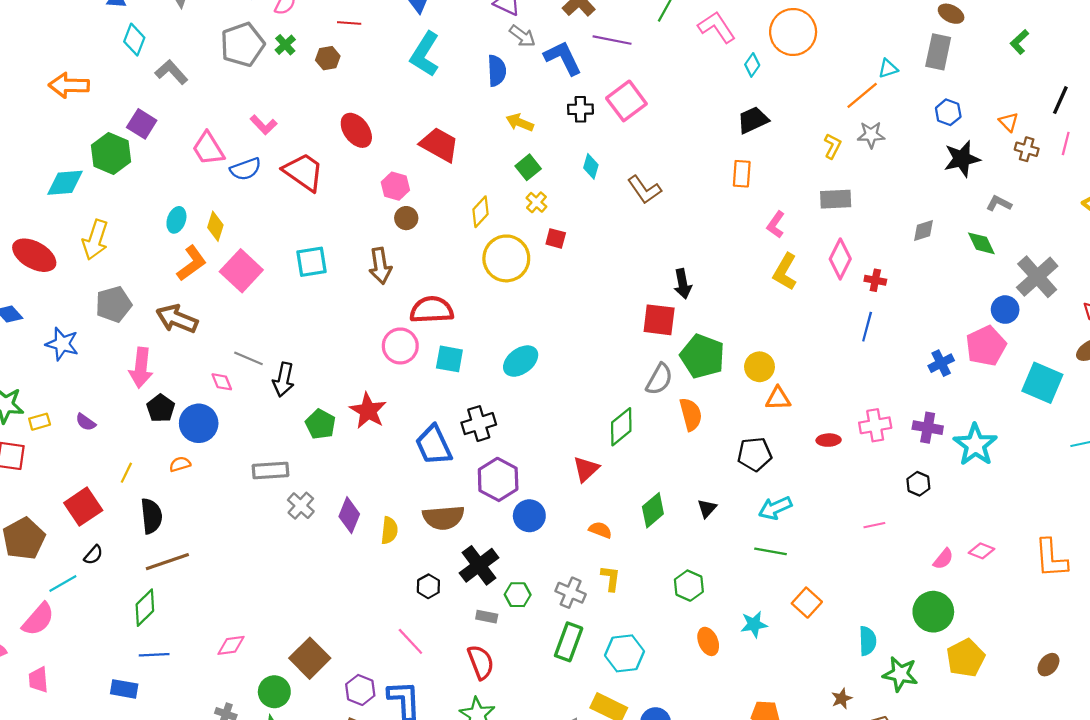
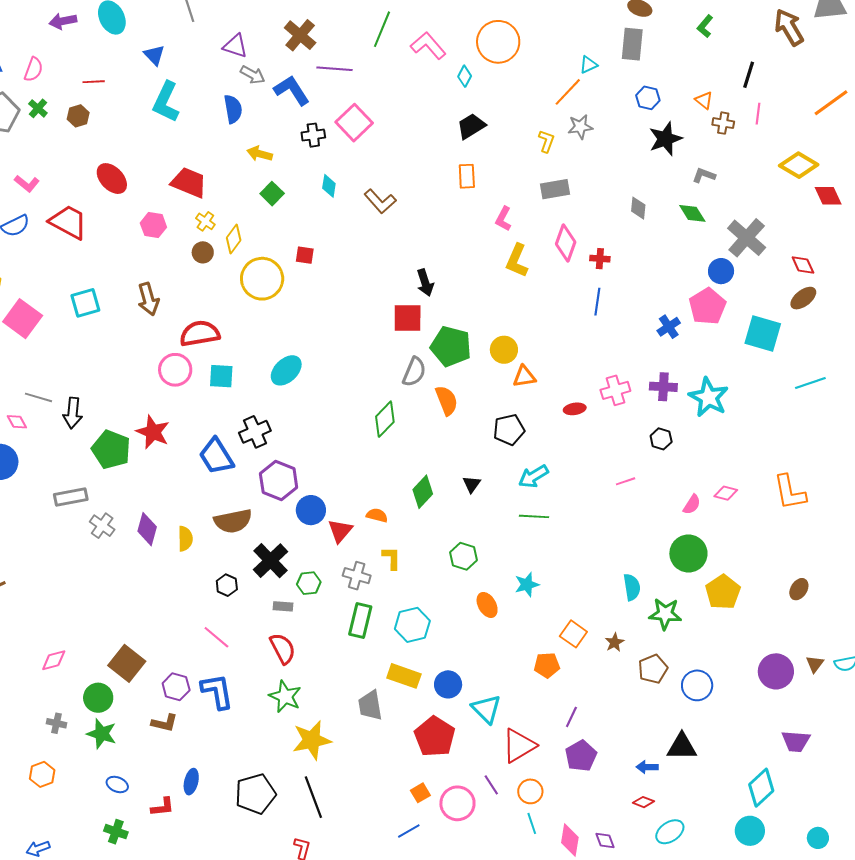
yellow cross: (536, 202) -> (205, 221), moved
brown circle: (406, 218) -> (203, 252), moved
gray diamond: (923, 230) -> (638, 208), turned -60
green pentagon: (320, 424) -> (111, 450), size x1.4
red triangle: (586, 469) -> (340, 531), moved
orange square: (807, 603) -> (573, 634), moved

